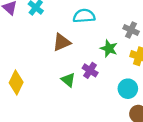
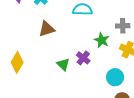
gray cross: (131, 30) -> (123, 26), turned -32
brown triangle: (62, 42) -> (47, 29), moved

